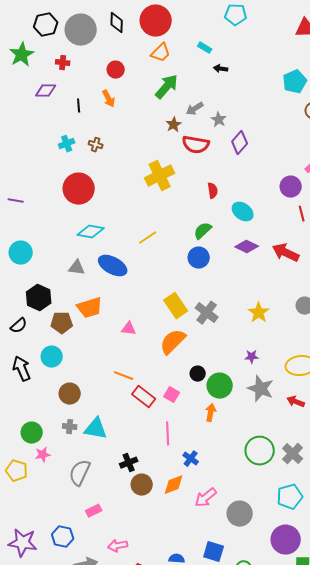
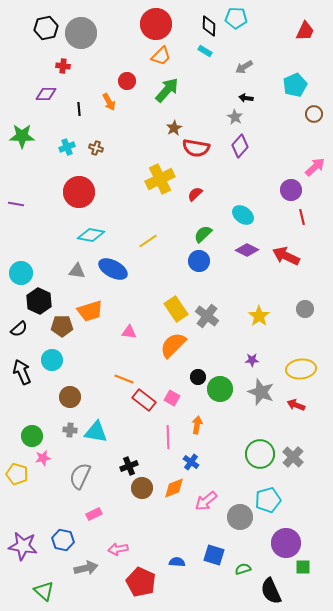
black diamond: (117, 23) -> (209, 26), moved
green star: (22, 55) -> (22, 136), moved, turned 30
black arrow: (221, 69) -> (246, 98), moved
red circle: (116, 70) -> (127, 81), moved
gray arrow: (195, 109) -> (244, 67), moved
gray star: (219, 120) -> (235, 117), moved
red semicircle: (213, 191) -> (195, 194), moved, turned -126
cyan circle: (21, 253) -> (21, 273), moved
orange arrow: (211, 413) -> (197, 425), moved
cyan pentagon: (290, 497) -> (268, 500), moved

